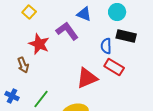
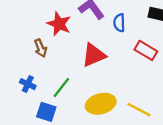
blue semicircle: (106, 46) -> (119, 23), moved
red triangle: (87, 78) -> (94, 55), moved

